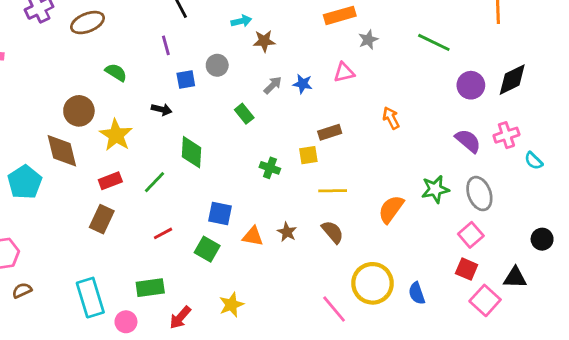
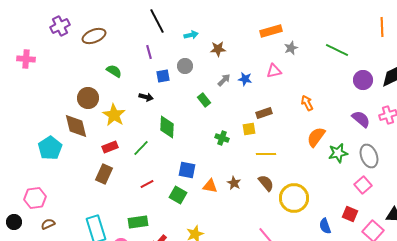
cyan arrow: (241, 21) -> (191, 35), moved
orange semicircle: (391, 209) -> (316, 137), moved
red square: (467, 269) -> (350, 214), moved
yellow circle: (372, 283) -> (294, 198), moved

